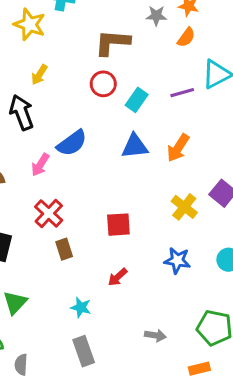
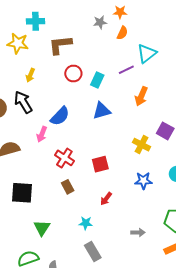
brown L-shape: (112, 42) -> (60, 45), moved
orange arrow: (178, 148) -> (141, 96), moved
red cross: (49, 213) -> (64, 158), moved

